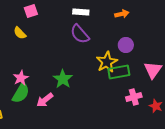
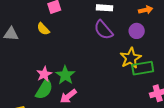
purple circle: (126, 45) -> (137, 31), moved
green star: (63, 79) -> (65, 75), moved

